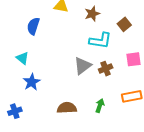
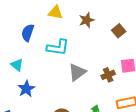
cyan L-shape: (100, 41) -> (58, 47), moved
brown cross: (106, 69) -> (108, 75), moved

